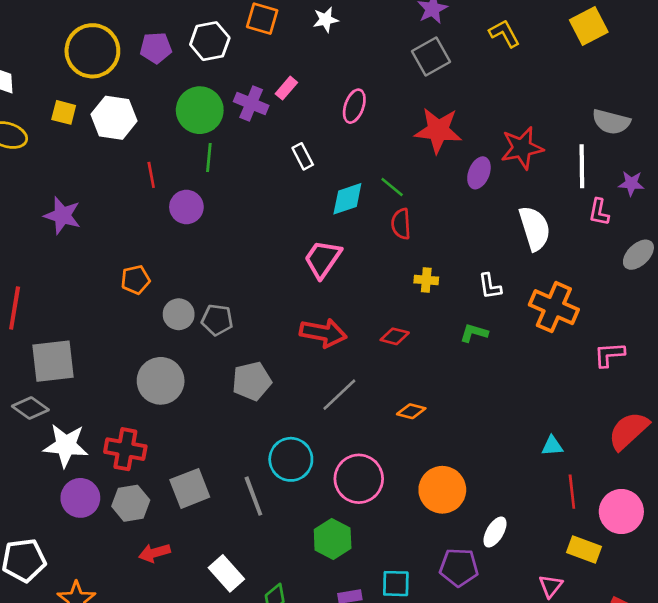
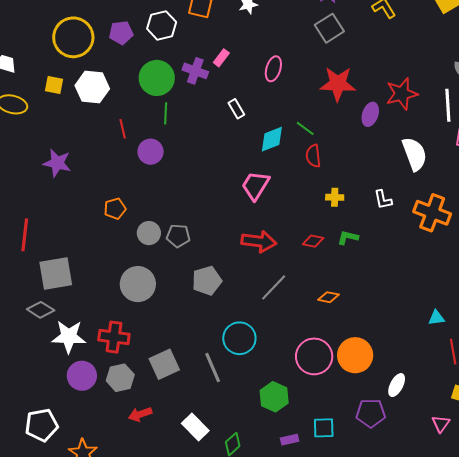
green L-shape: (474, 333) -> (348, 237), moved
pink circle: (359, 479) -> (314, 356), moved

